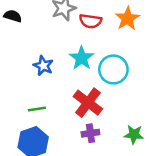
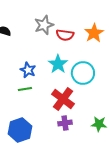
green line: (37, 109) -> (25, 89), moved

